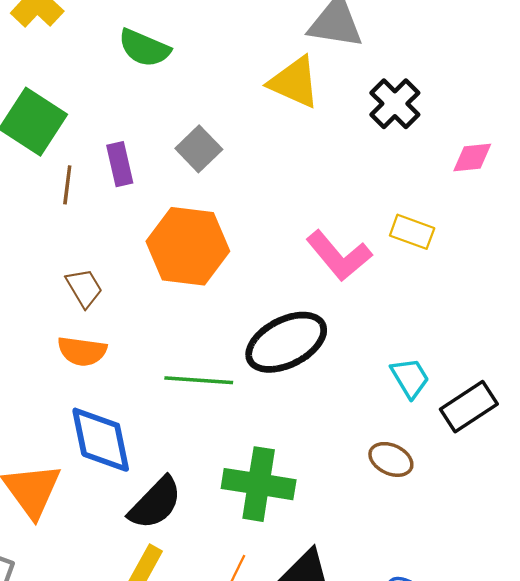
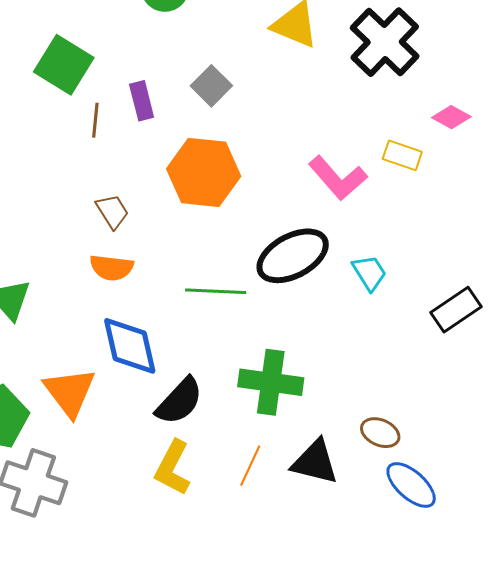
black cross: (395, 104) -> (385, 42), size x1.5
pink diamond: (472, 157) -> (451, 117), moved, turned 36
cyan trapezoid: (410, 378) -> (369, 273), moved
brown ellipse: (391, 459) -> (380, 433), moved

